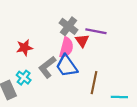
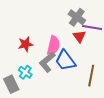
gray cross: (69, 26) -> (77, 17), moved
pink semicircle: (66, 48) -> (54, 45), moved

